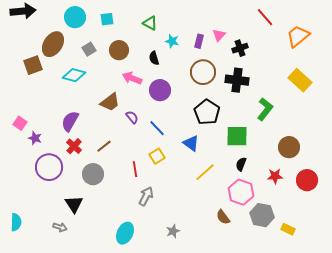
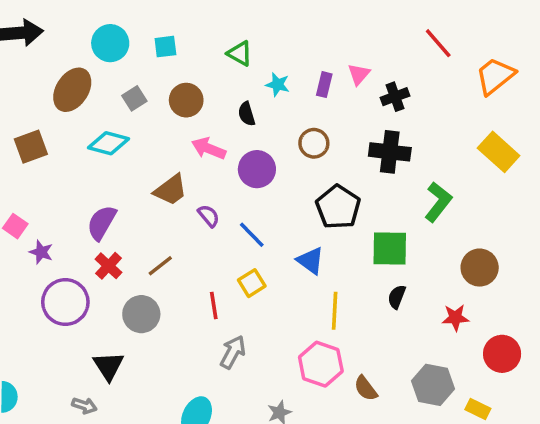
brown square: (33, 65) -> (31, 147), moved
brown circle: (203, 72) -> (314, 143), moved, size x0.7
yellow line: (205, 172) -> (335, 311), turned -45
red circle: (307, 180) -> (502, 354), moved
pink hexagon: (241, 192) -> (321, 364), moved

